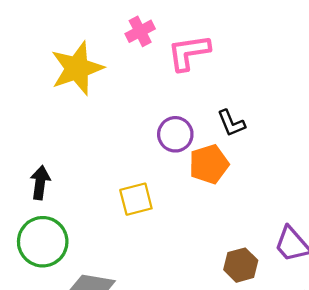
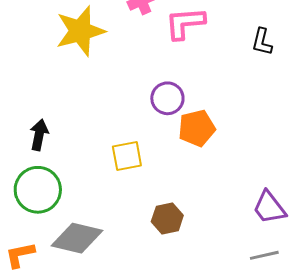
black L-shape: (231, 123) -> (262, 42), moved, turned 32
brown hexagon: (241, 265) -> (167, 218), moved

